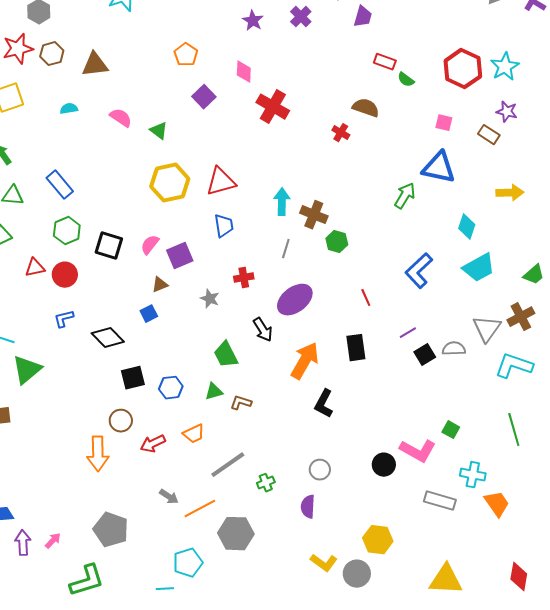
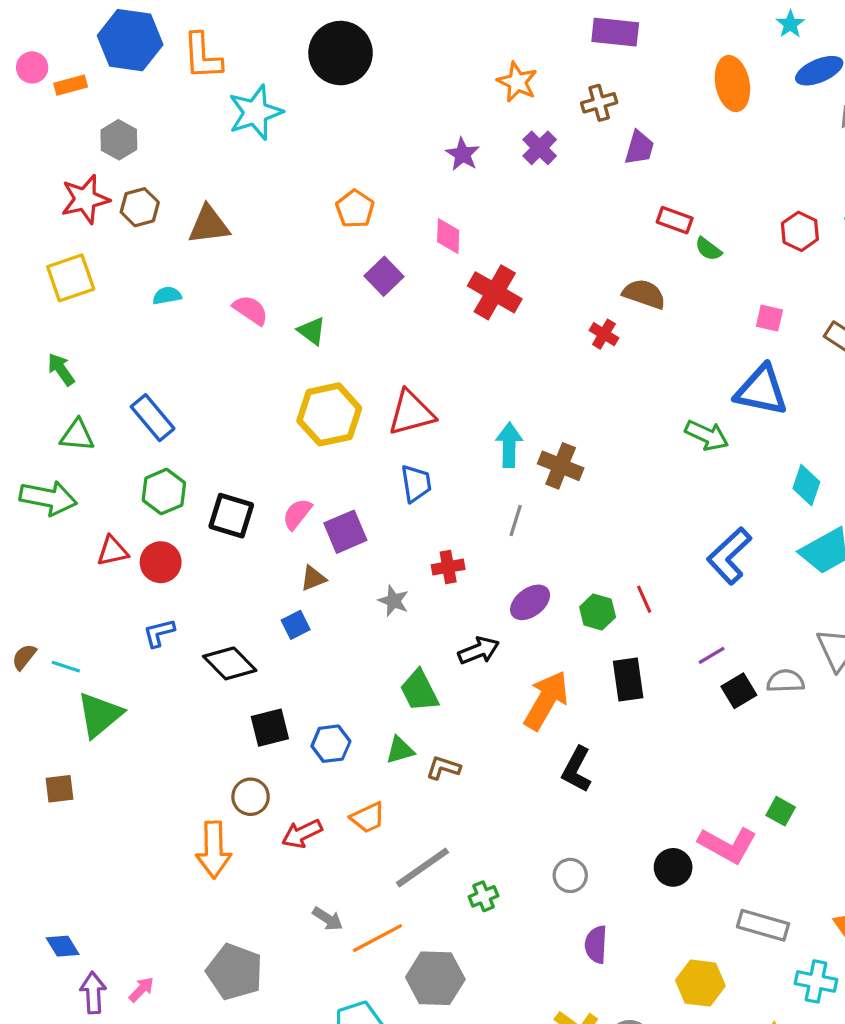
red hexagon: (463, 69) -> (800, 231), size x0.6
green arrow: (405, 196) -> (707, 435), turned 84
green hexagon: (337, 242) -> (598, 612), moved
purple ellipse: (295, 300) -> (530, 602), size x0.7
black arrow: (263, 330) -> (479, 651), turned -80
cyan cross: (473, 475) -> (816, 981), moved
purple semicircle: (308, 507) -> (596, 945), moved
yellow hexagon: (378, 540) -> (700, 983), moved

